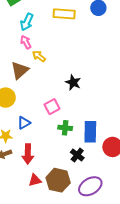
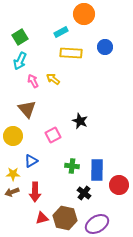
cyan arrow: (27, 22) -> (20, 61), moved
yellow arrow: (39, 56) -> (53, 79), moved
brown triangle: (20, 70) -> (27, 109), turned -30
pink square: (52, 107) -> (53, 135), moved

